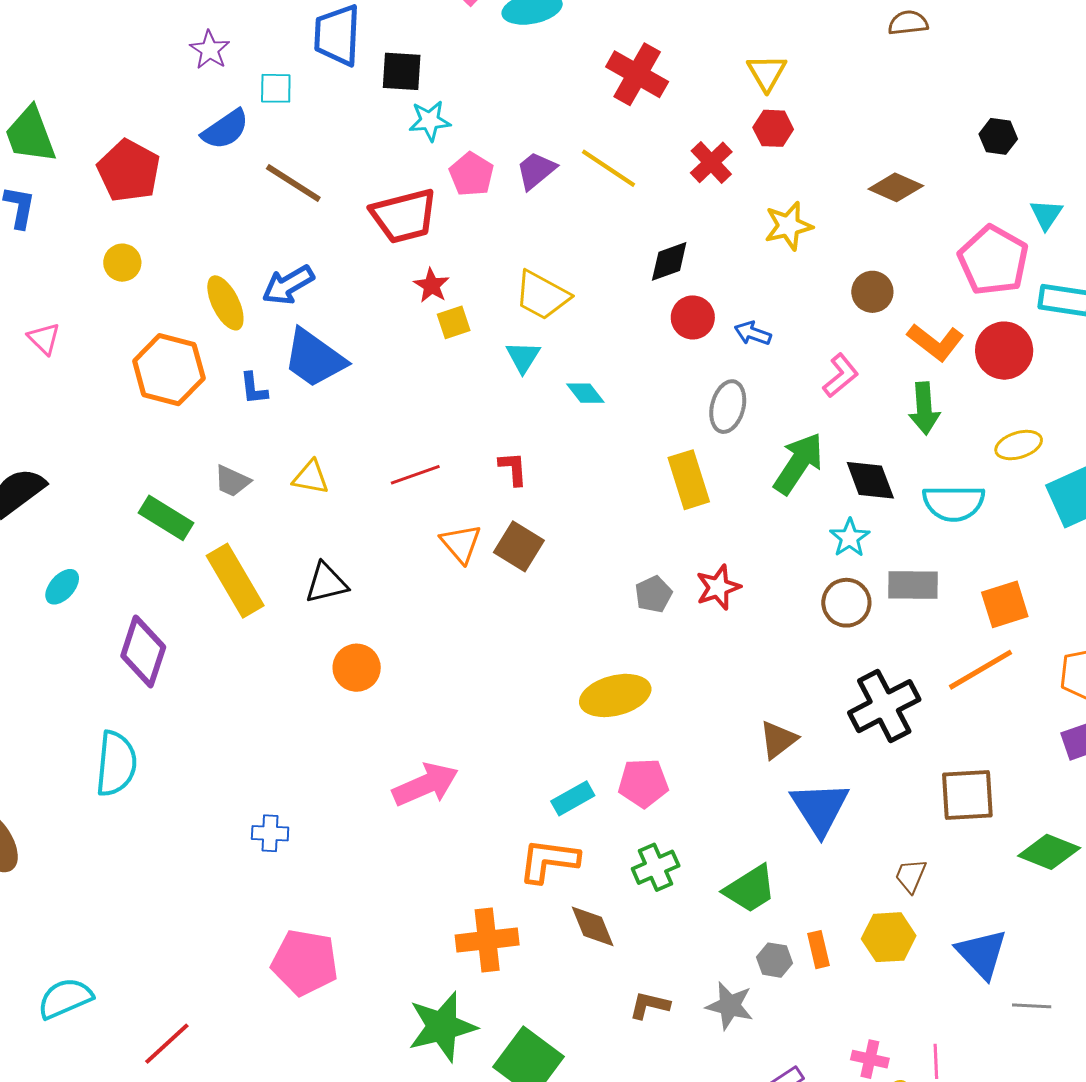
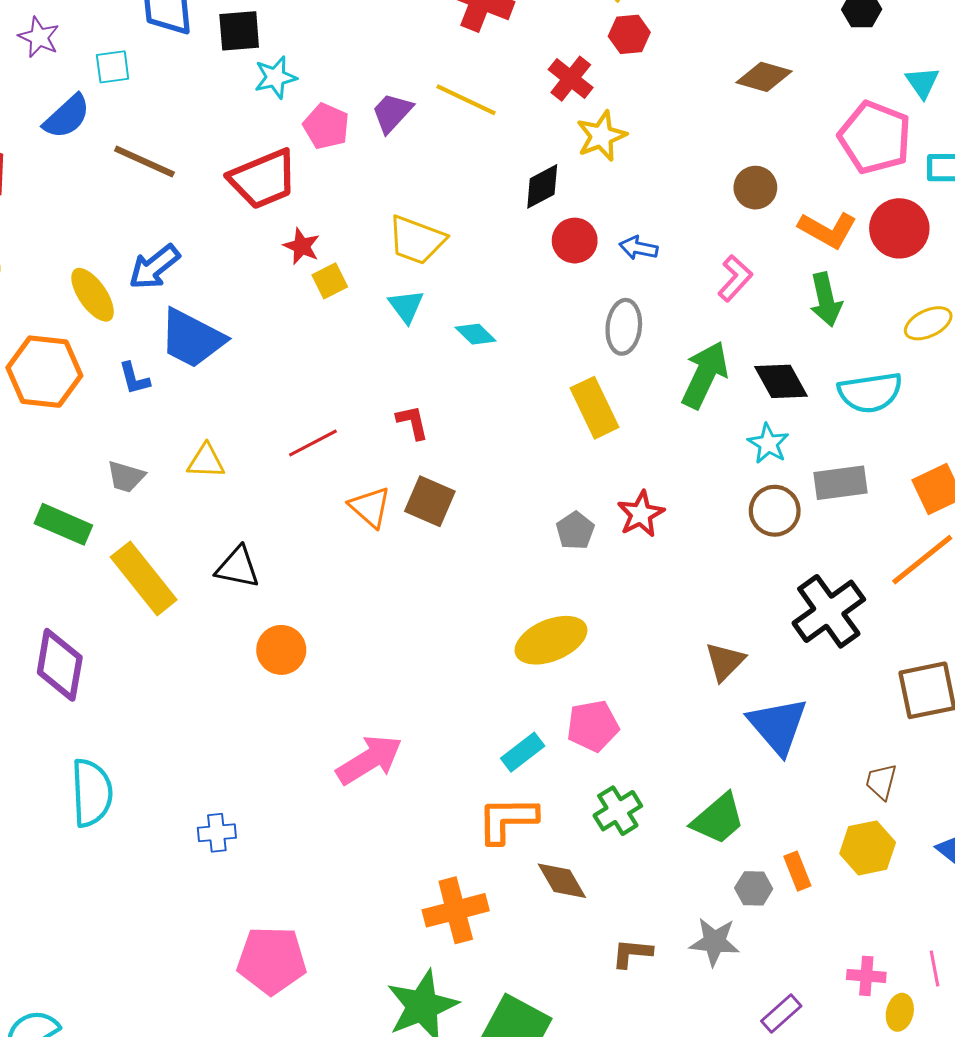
yellow star: (788, 226) -> (601, 136), moved
black triangle: (326, 583) -> (238, 567), turned 33
cyan semicircle: (116, 764) -> (92, 793), moved

